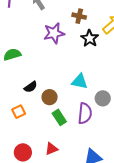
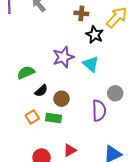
purple star: (54, 33) -> (63, 57), moved
green semicircle: (12, 55) -> (26, 72), moved
cyan triangle: (80, 82) -> (91, 64), moved, turned 36
green rectangle: (59, 117) -> (53, 118), moved, turned -42

